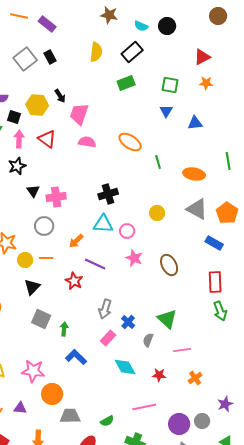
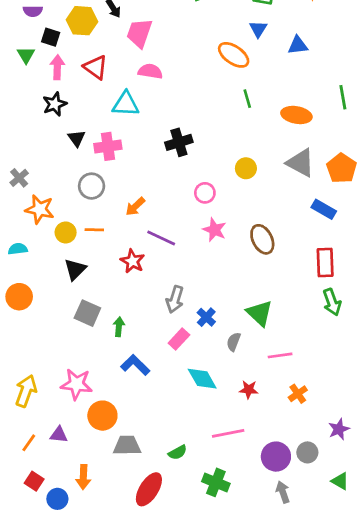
orange ellipse: (130, 142) -> (234, 55), moved
cyan triangle: (103, 224) -> (126, 104), moved

